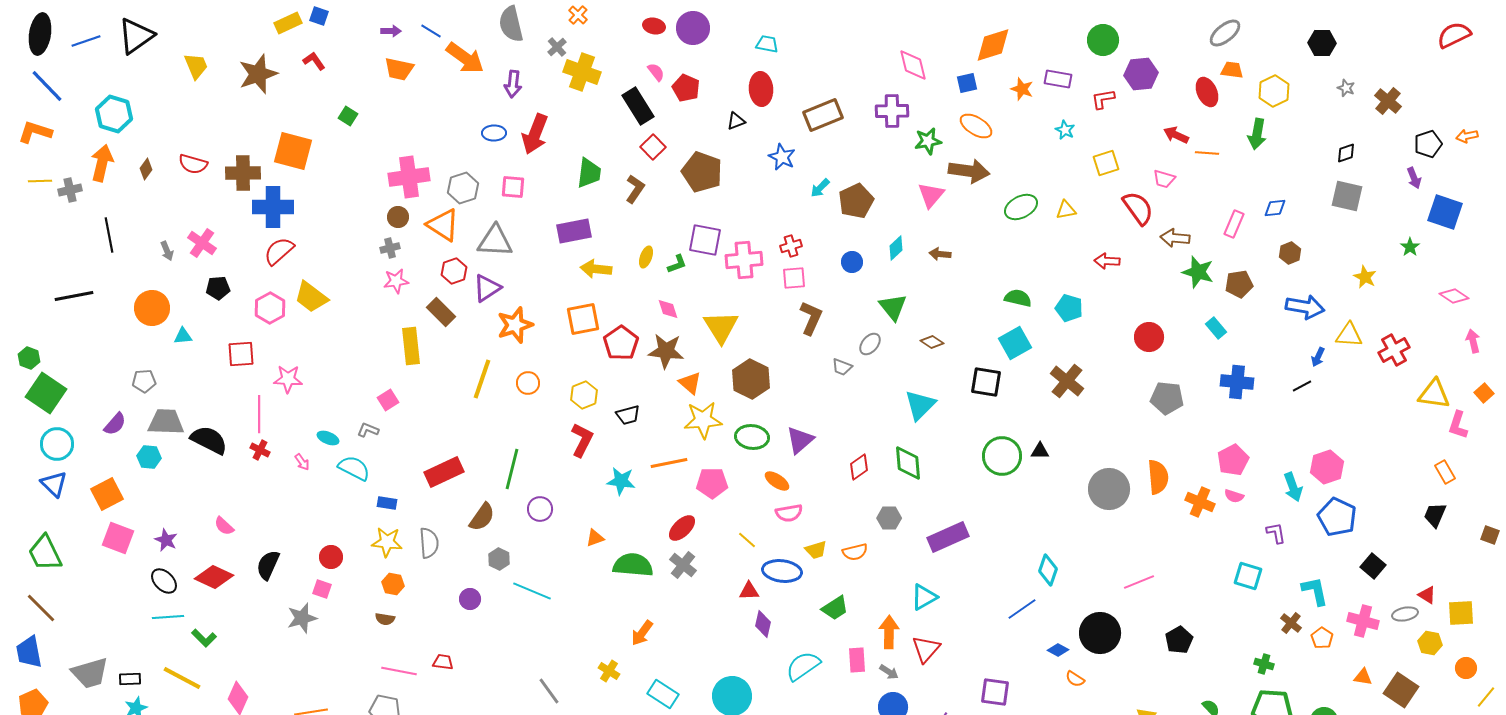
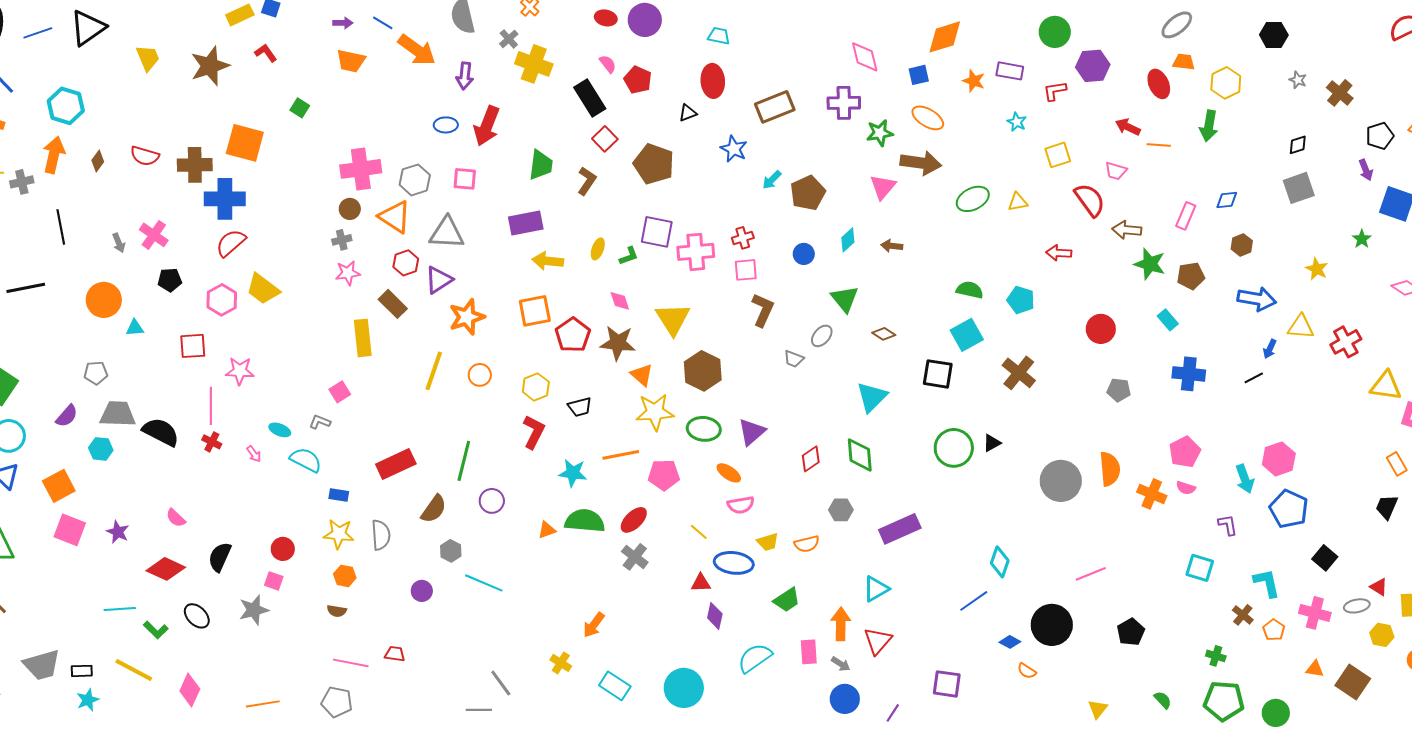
gray square: (1347, 196) -> (1299, 188), turned -32
gray pentagon: (1167, 398) -> (1119, 390), size x0.7
black triangle: (1040, 451) -> (992, 443), turned -30
green semicircle: (633, 565) -> (585, 521), moved
black ellipse: (164, 581) -> (197, 616), moved

